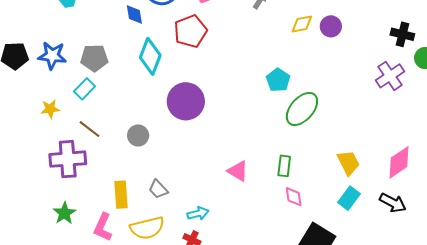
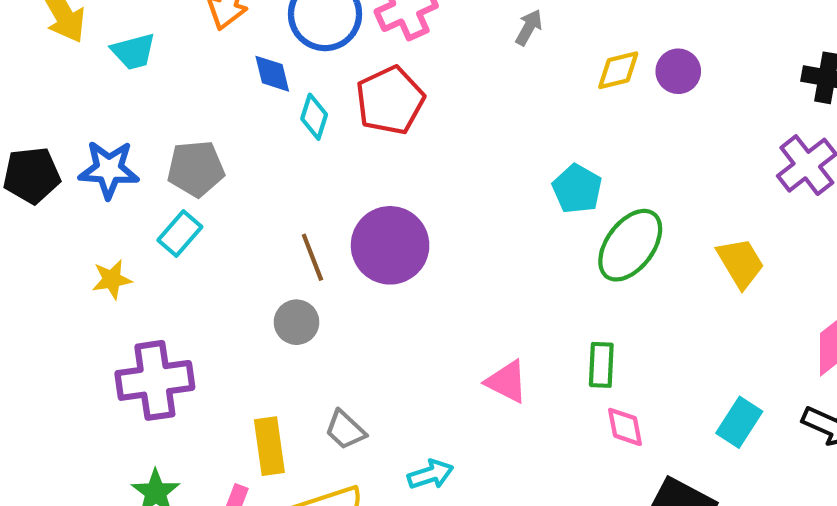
cyan diamond: (150, 56) -> (314, 117), moved, size x0.6
brown line: (90, 129) -> (312, 257), moved, turned 35
yellow trapezoid: (348, 163) -> (740, 263), moved

